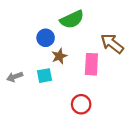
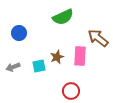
blue circle: (46, 38) -> (19, 33), moved
brown star: (59, 56) -> (57, 57), moved

